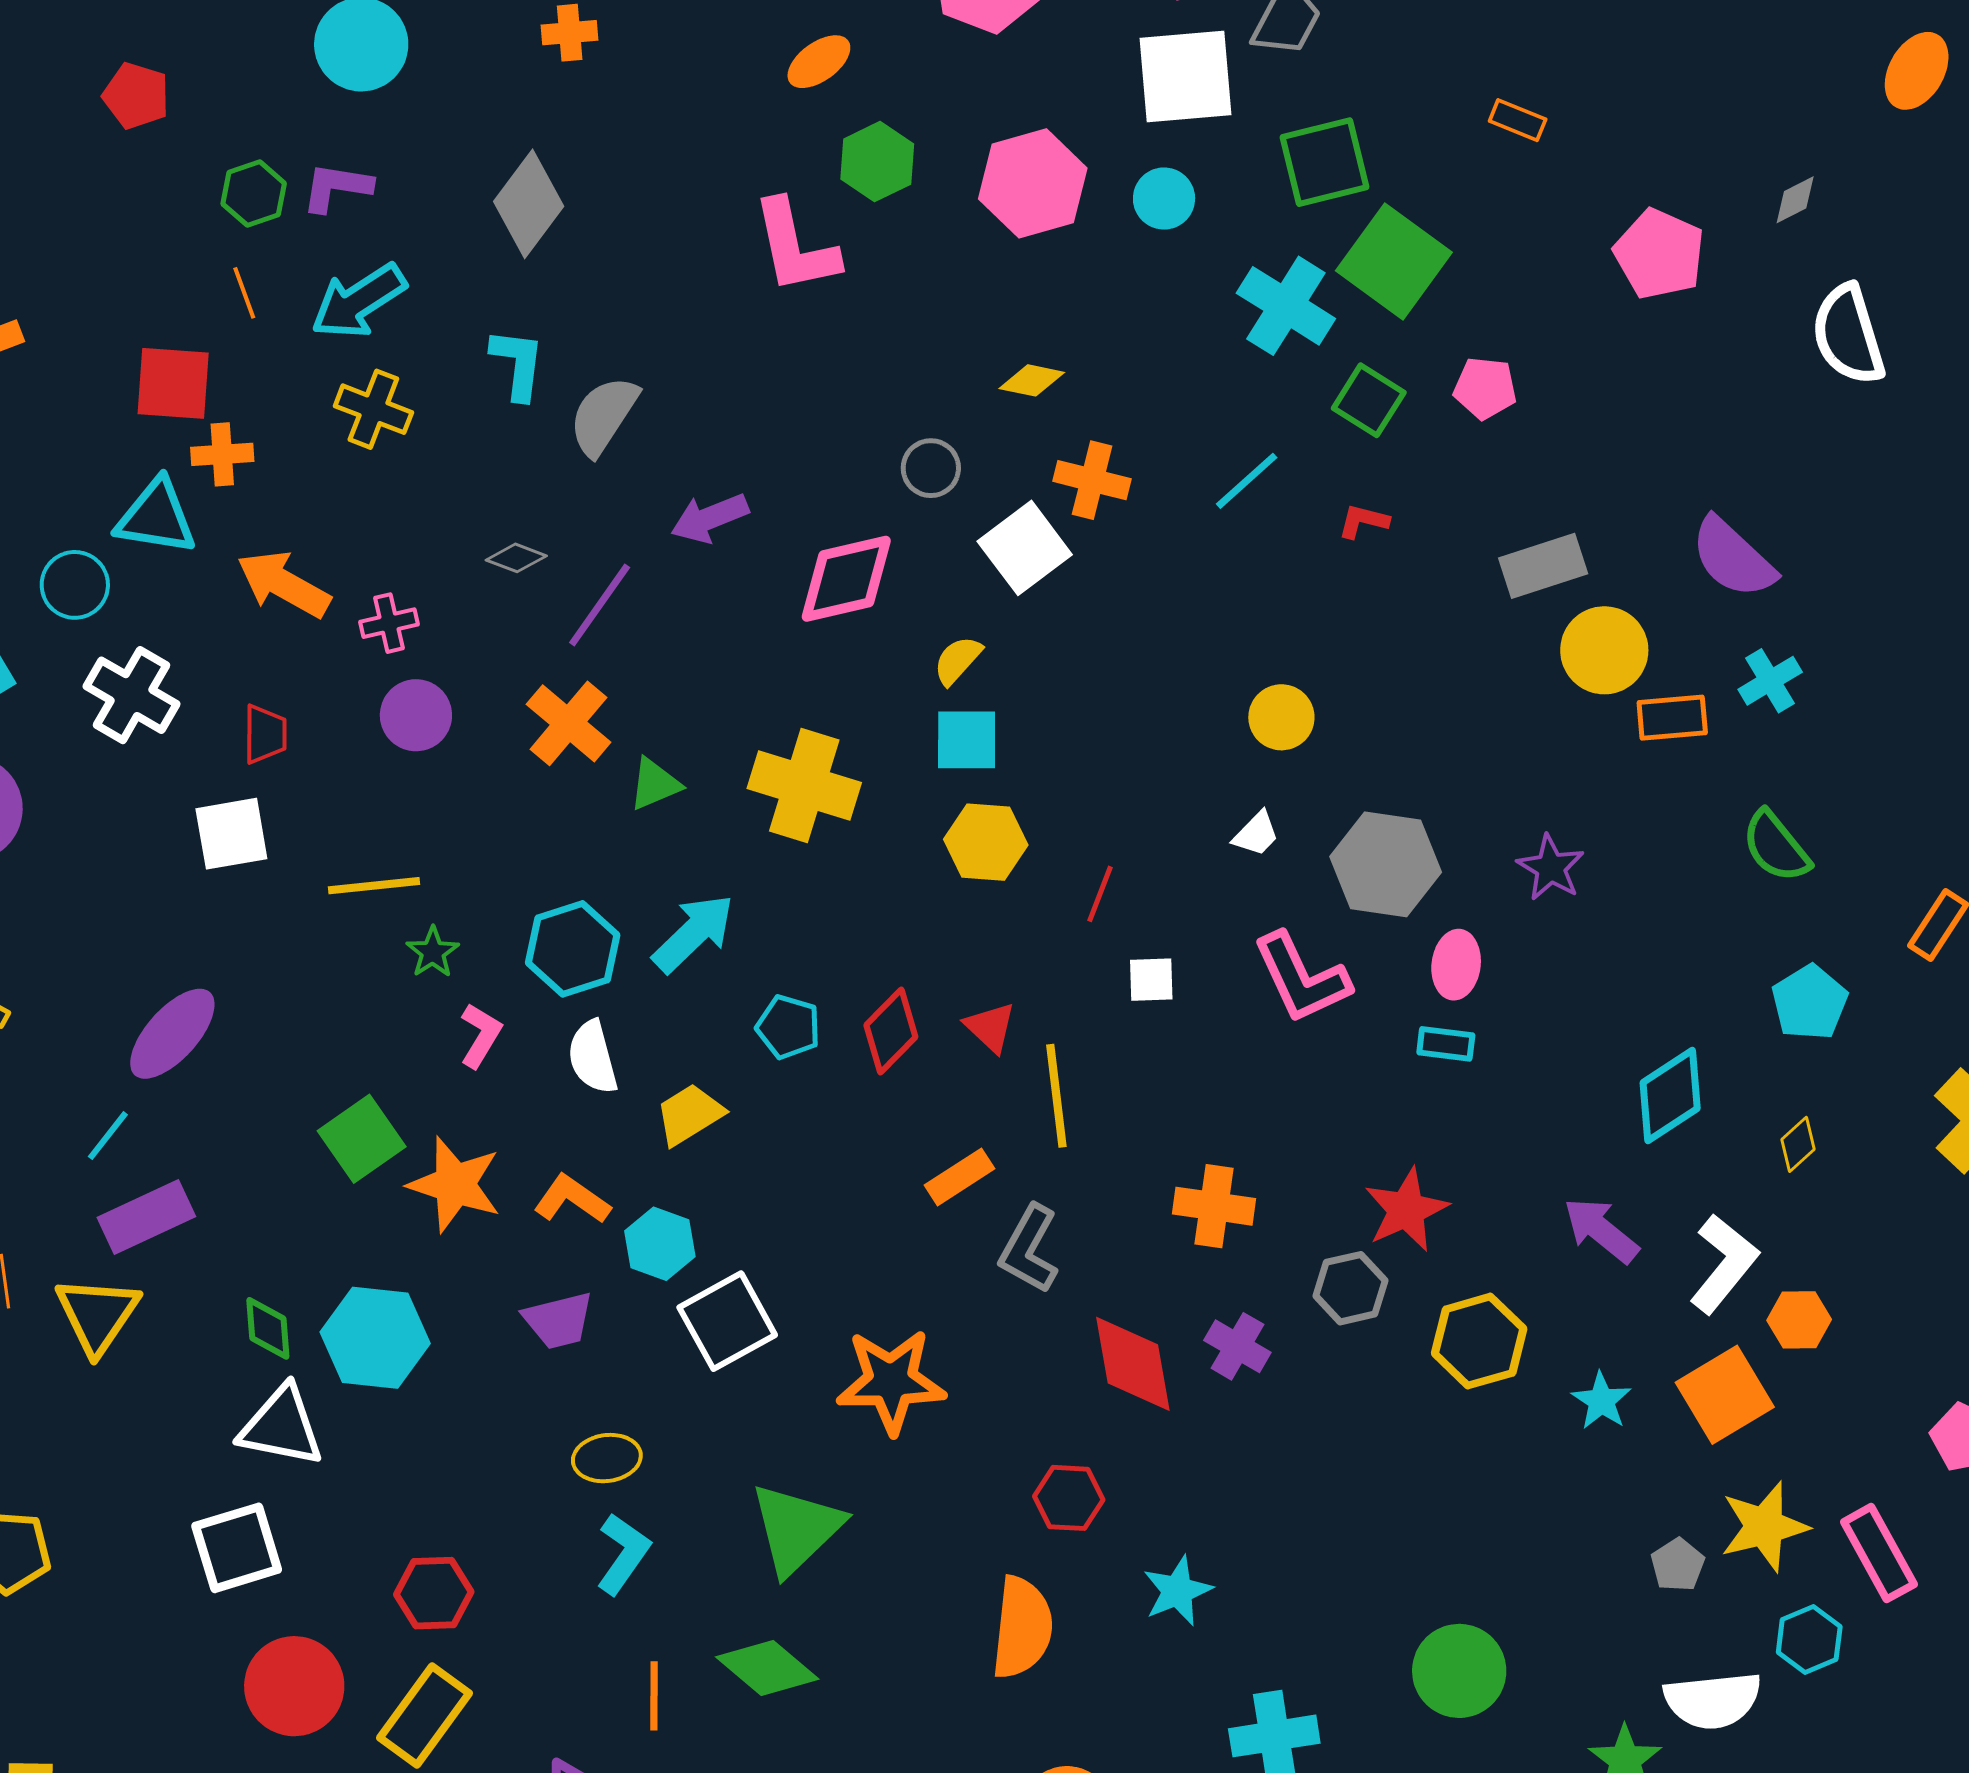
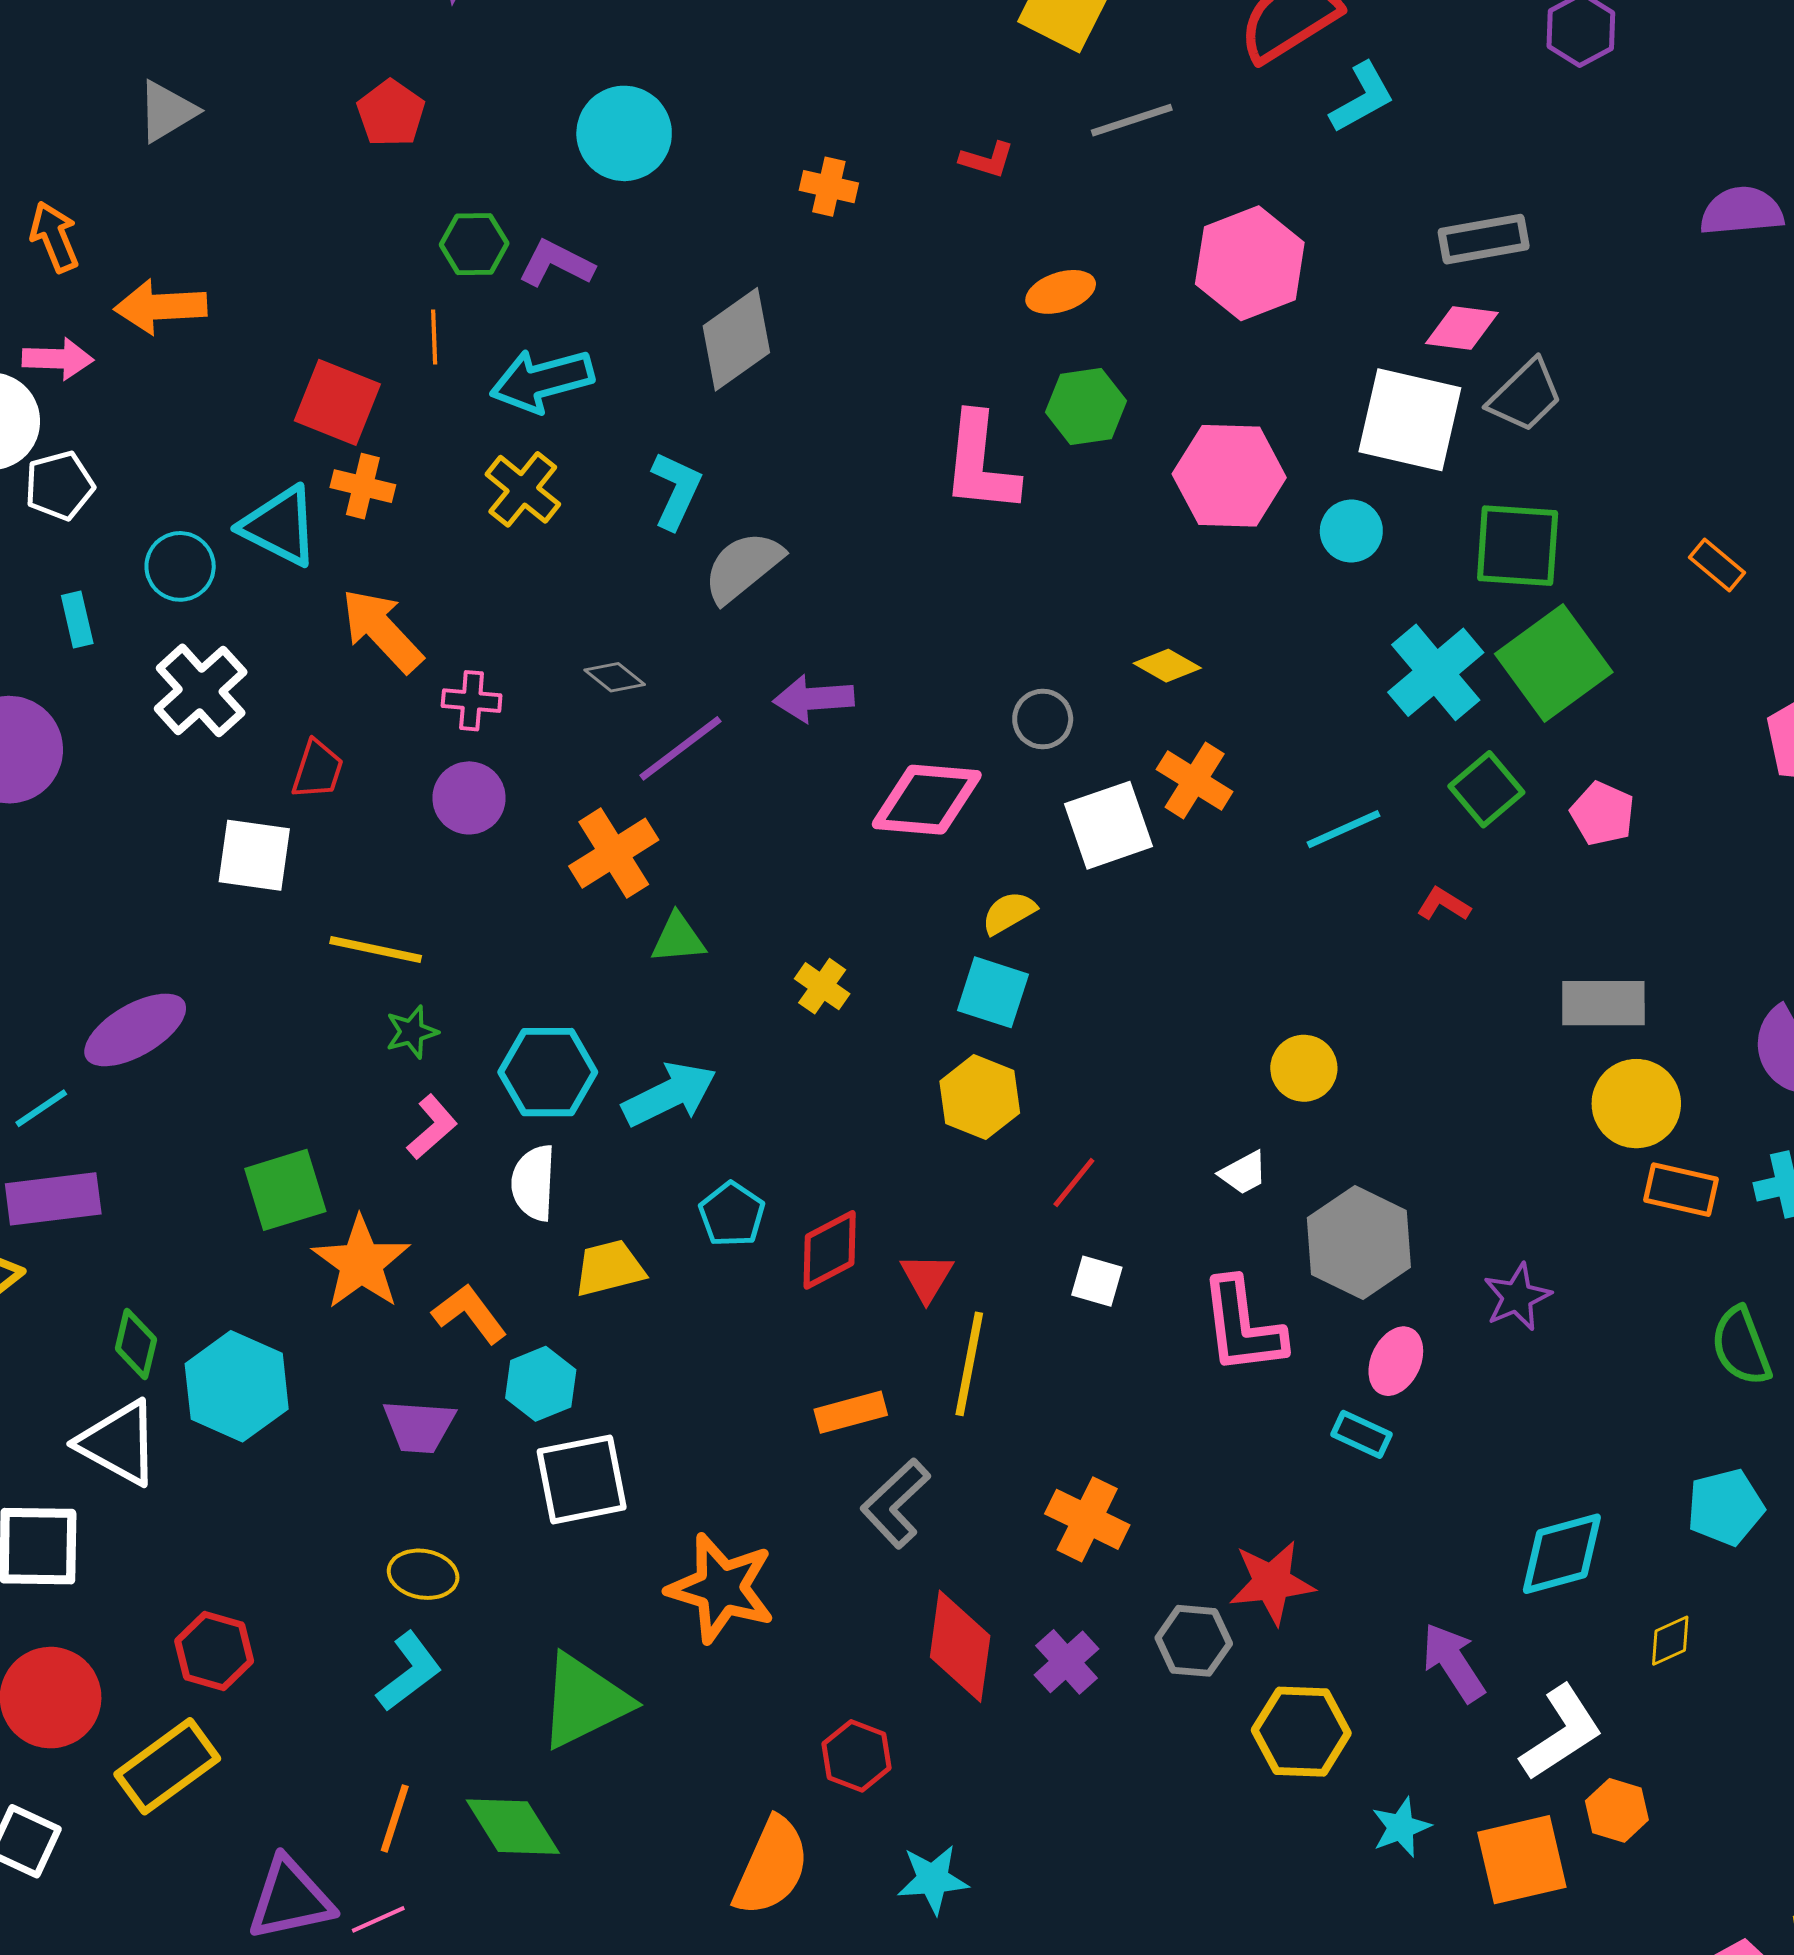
yellow cross: (804, 786) -> (822, 986), size x0.5

